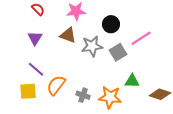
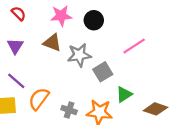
black circle: (111, 24) -> (94, 20), moved
gray square: (118, 52) -> (103, 72), moved
green triangle: (132, 81) -> (124, 94), turned -35

